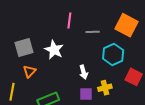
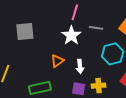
white star: (54, 50) -> (71, 35), moved
orange triangle: (30, 71) -> (57, 61), moved

